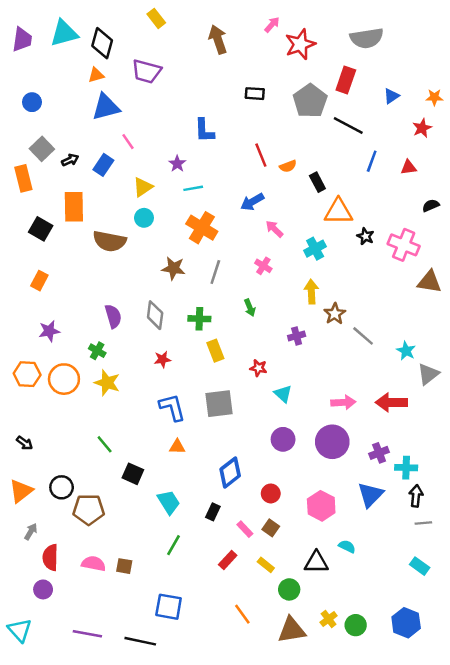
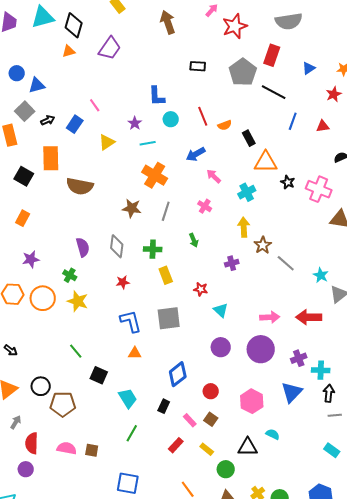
purple trapezoid: (146, 71) -> (110, 48), turned -70
blue triangle: (106, 107) -> (37, 85), moved, size x0.7
cyan circle: (144, 218) -> (171, 119), moved

